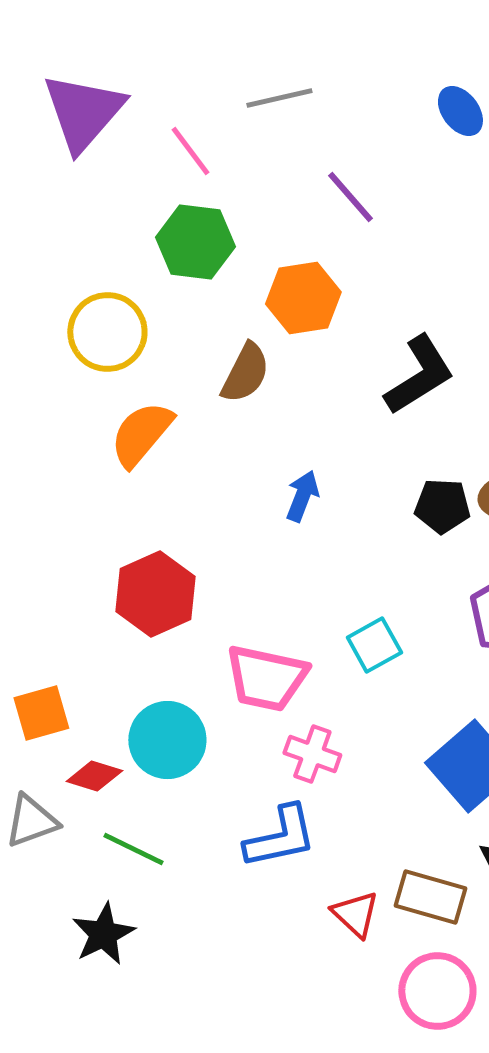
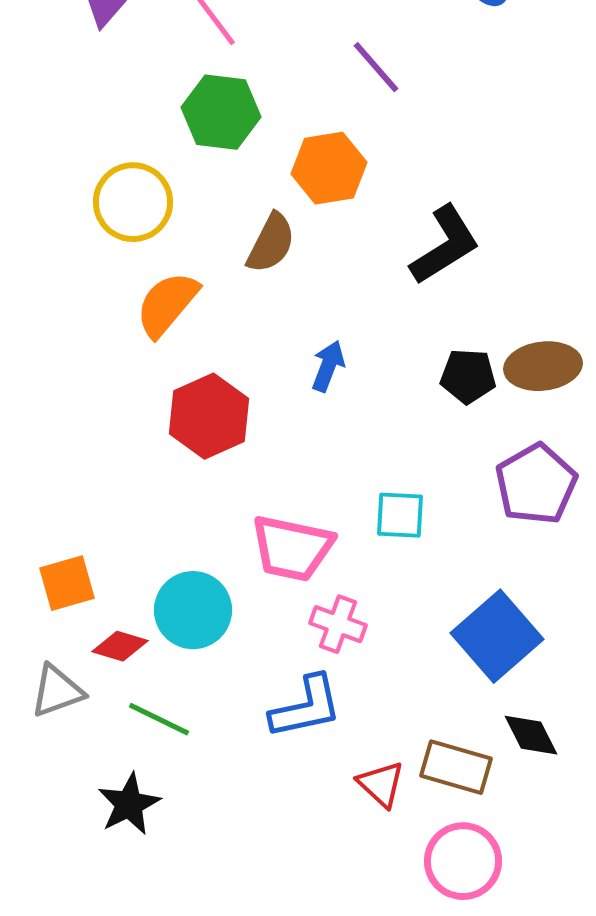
red hexagon: (155, 594) -> (209, 416), moved
cyan square: (374, 645) -> (400, 515), turned 32

